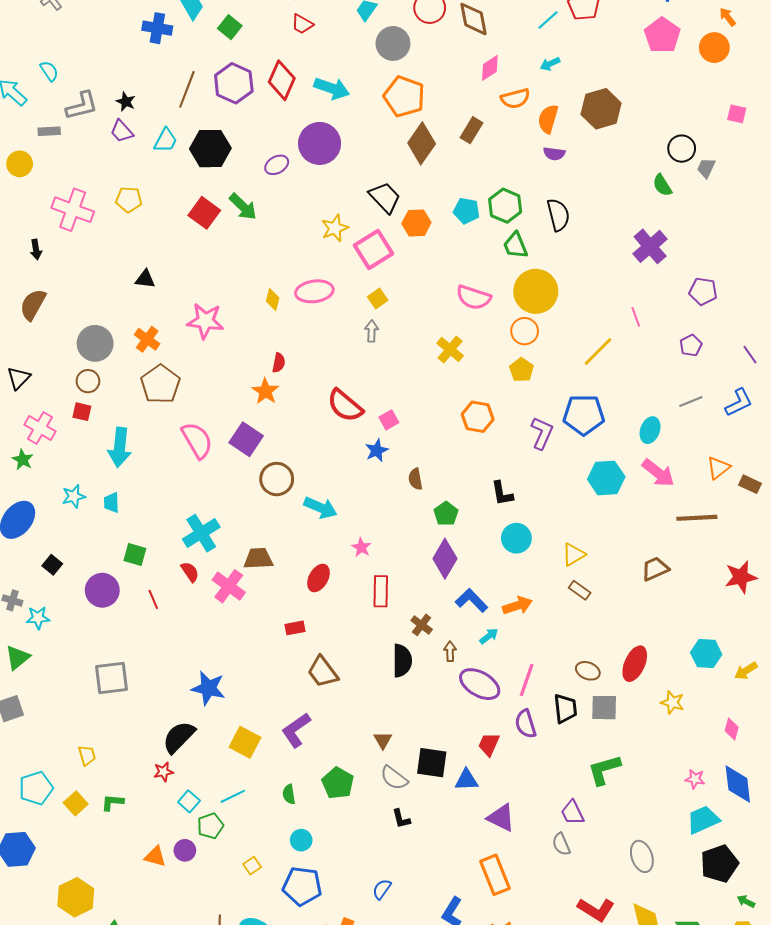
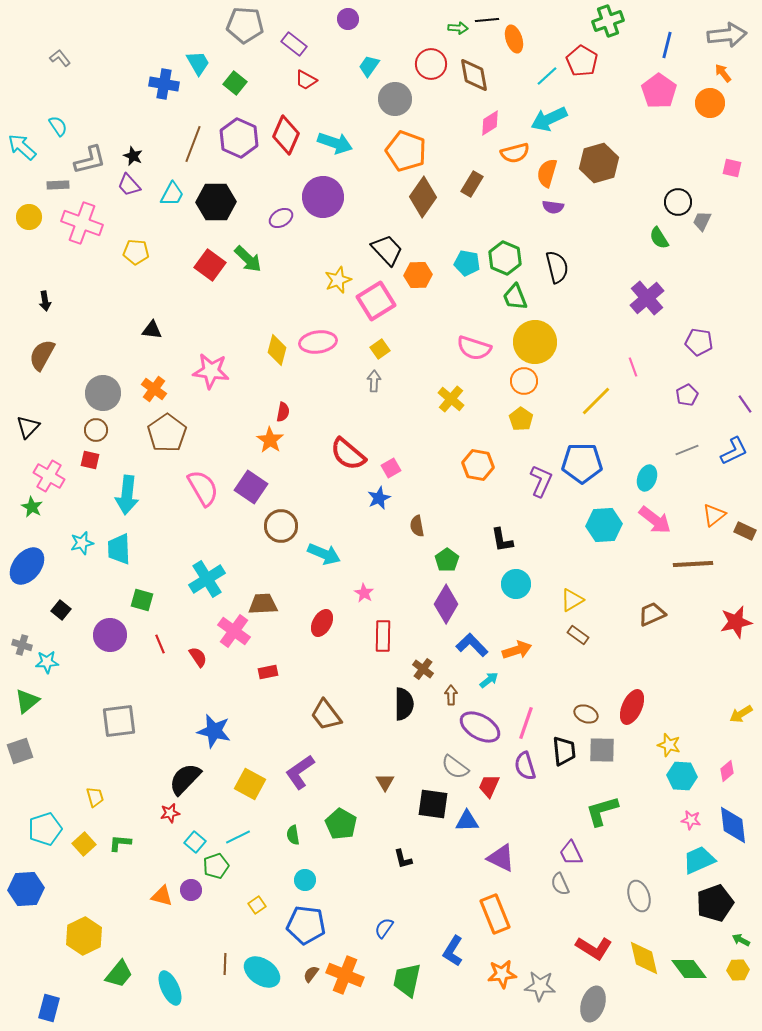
cyan arrow: (550, 64) -> (549, 119), size x1.8
pink cross: (73, 210) -> (82, 223), moved
yellow diamond: (273, 299) -> (277, 350), size x1.4
cyan trapezoid: (111, 502) -> (119, 549), size x1.5
red semicircle: (190, 572) -> (198, 657), moved
red rectangle: (295, 628) -> (268, 672), moved
cyan hexagon: (706, 653) -> (682, 776), moved
pink diamond: (732, 729) -> (727, 771), turned 35
gray semicircle: (394, 778) -> (455, 767), moved

